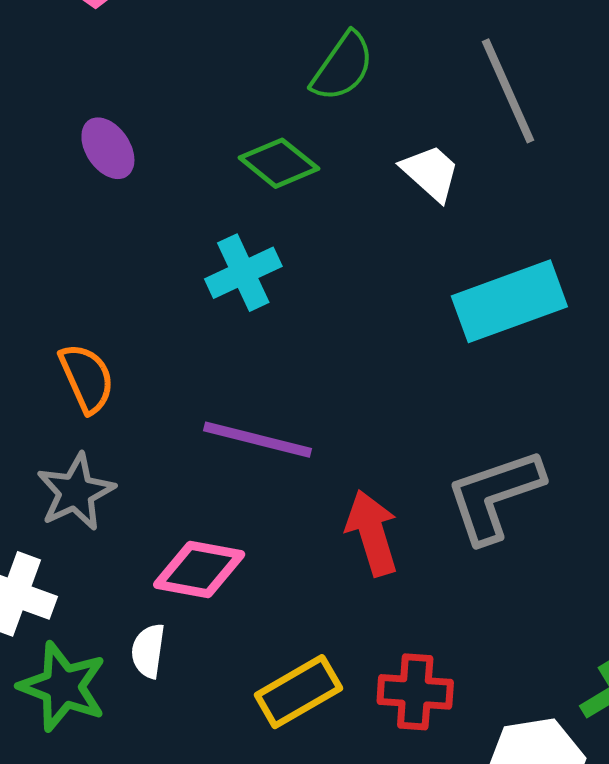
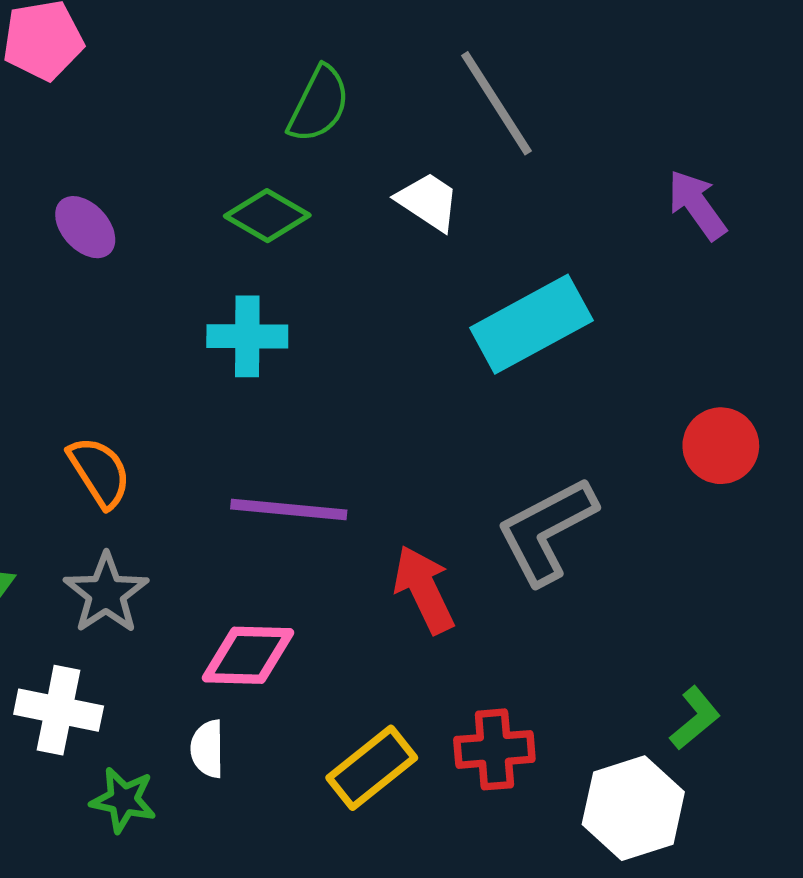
cyan cross: (243, 273) -> (247, 336), turned 34
green star: (63, 687) -> (123, 800), size x0.7

